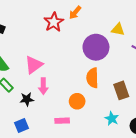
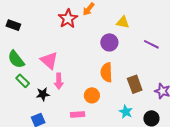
yellow triangle: (118, 29) -> (123, 22), moved
purple circle: (96, 47) -> (109, 42), size x0.7
pink triangle: (34, 65) -> (49, 61), turned -42

